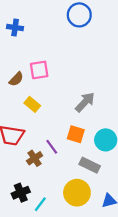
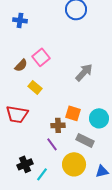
pink square: (39, 70) -> (41, 57), turned -30
gray arrow: (85, 102) -> (84, 72), moved
purple line: (52, 147) -> (52, 144), moved
brown cross: (35, 158) -> (58, 125), moved, turned 32

